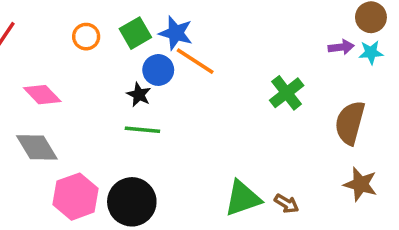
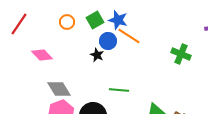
green cross: (287, 93) -> (181, 54), turned -30
green line: (142, 130) -> (119, 90), moved
gray diamond: (37, 147) -> (59, 89), moved

